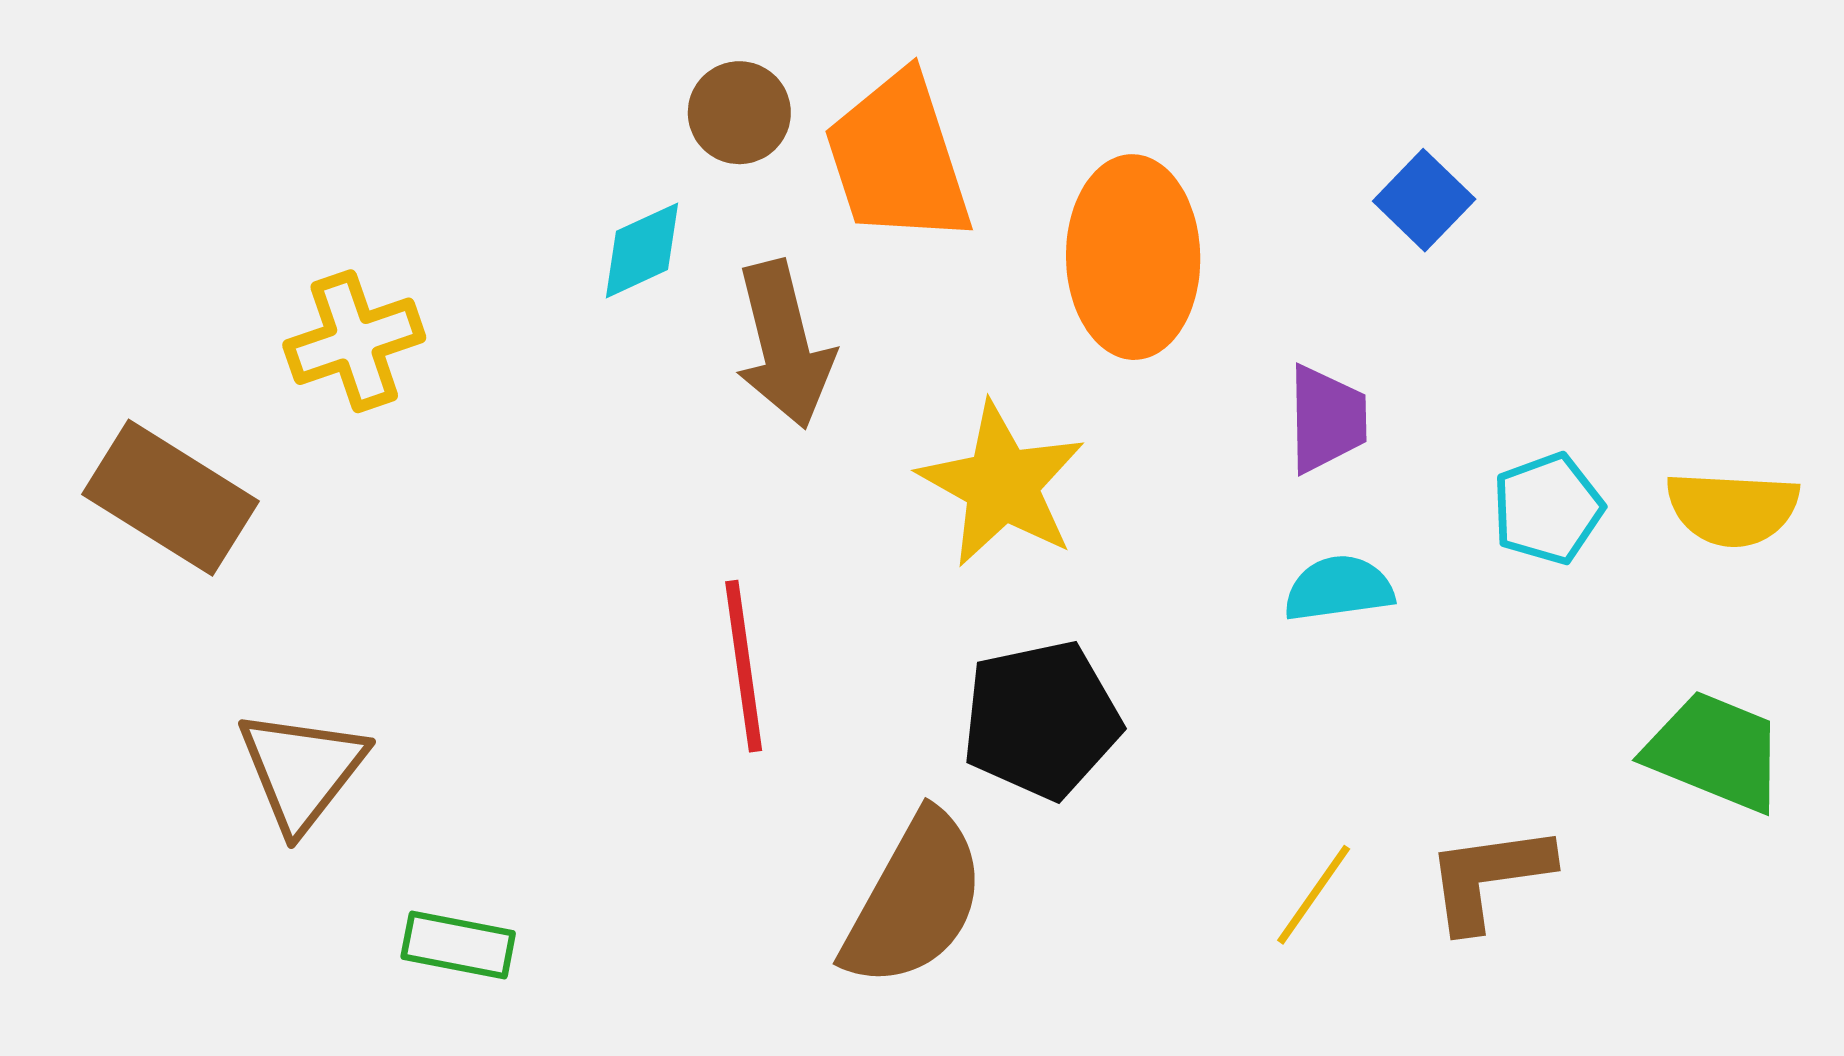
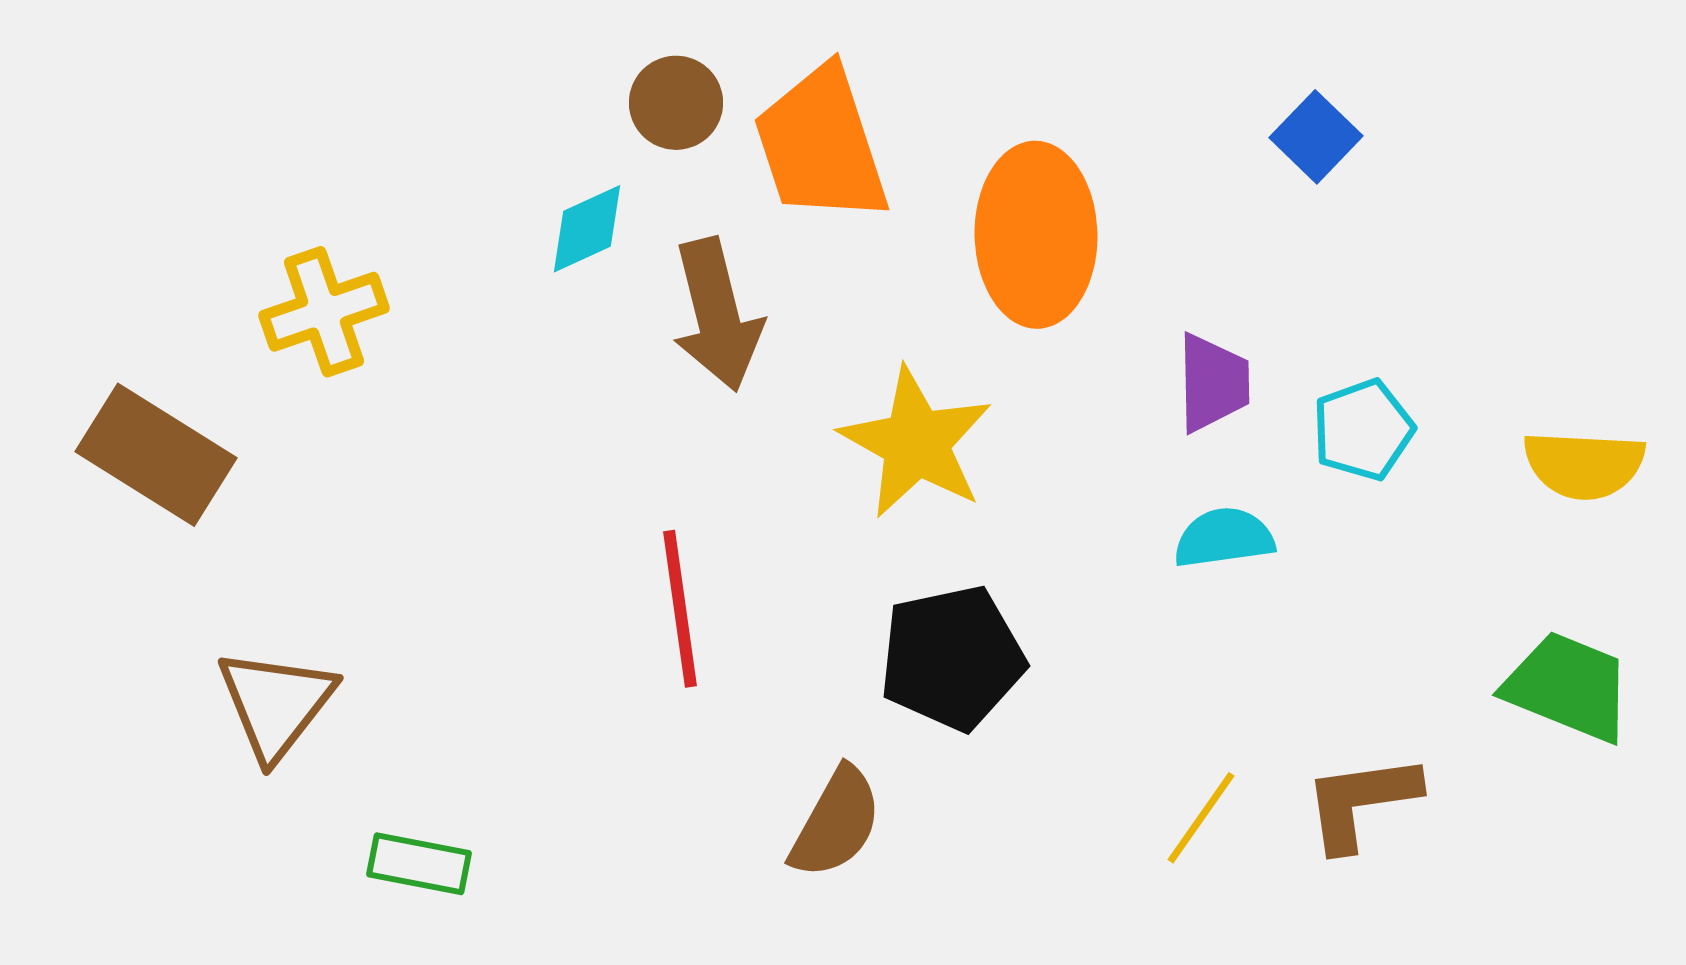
blue square: (1424, 200) -> (1316, 137), moved
cyan pentagon: (1548, 509) -> (1363, 430), moved
brown semicircle: (914, 900) -> (836, 823), size x0.7

